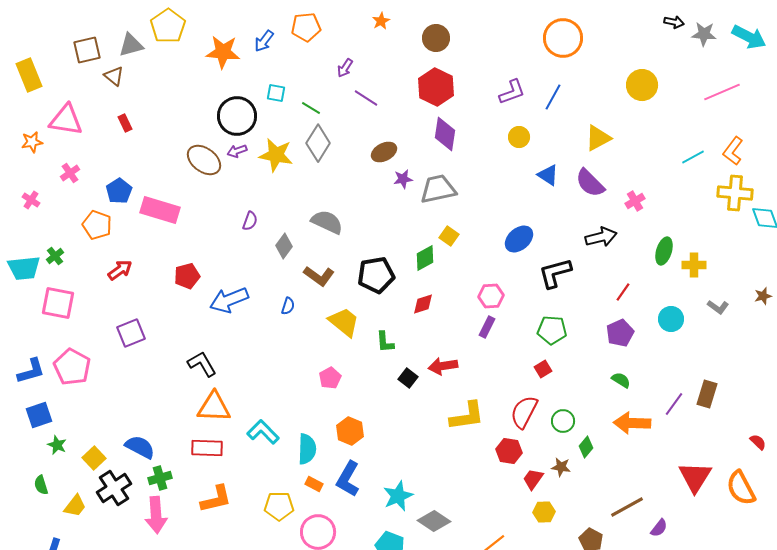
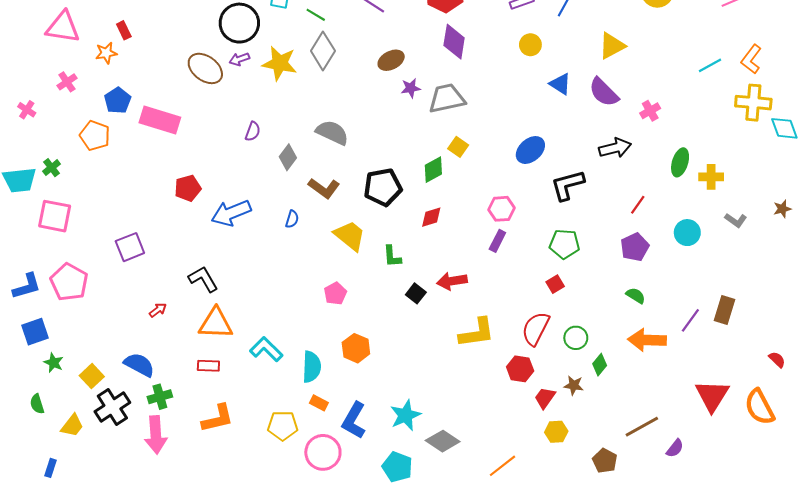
orange star: (32, 142) -> (106, 53), moved
red arrow: (120, 270) -> (158, 310), moved, size x0.7
red rectangle: (207, 448) -> (208, 366), size x0.7
blue L-shape: (348, 479) -> (354, 420), moved

